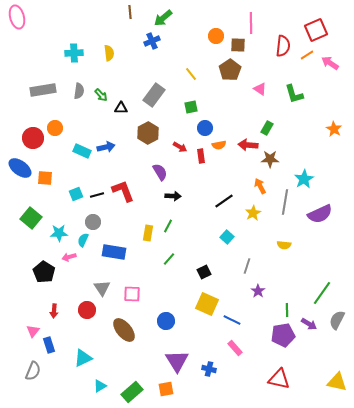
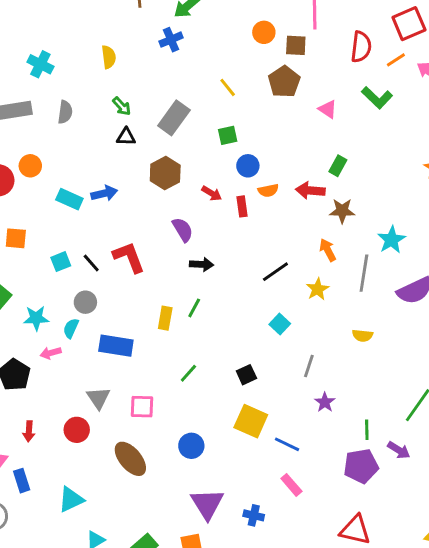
cyan cross: (74, 53) -> (40, 64), moved, turned 30
green L-shape: (294, 94) -> (377, 98), moved, turned -30
green arrow: (101, 95) -> (122, 106), moved
black line: (97, 195) -> (91, 263), turned 64
green line: (169, 259) -> (188, 373), moved

